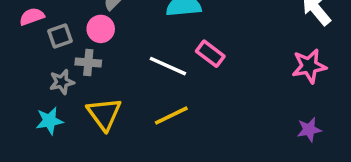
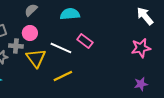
pink circle: (101, 29) -> (30, 33), moved
yellow triangle: (104, 114) -> (36, 58), moved

